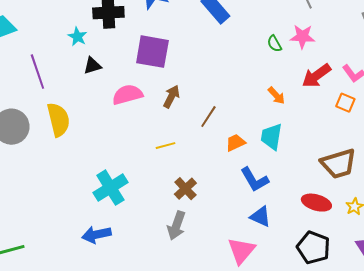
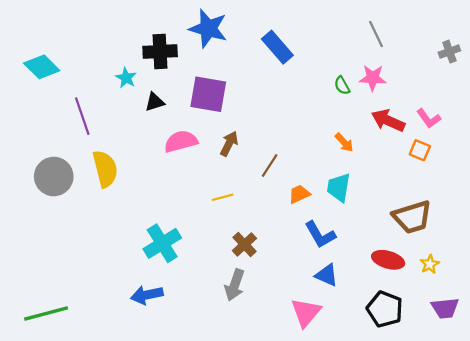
black triangle: (92, 66) -> (155, 102), moved
red arrow: (316, 76) -> (388, 121), turned 60

